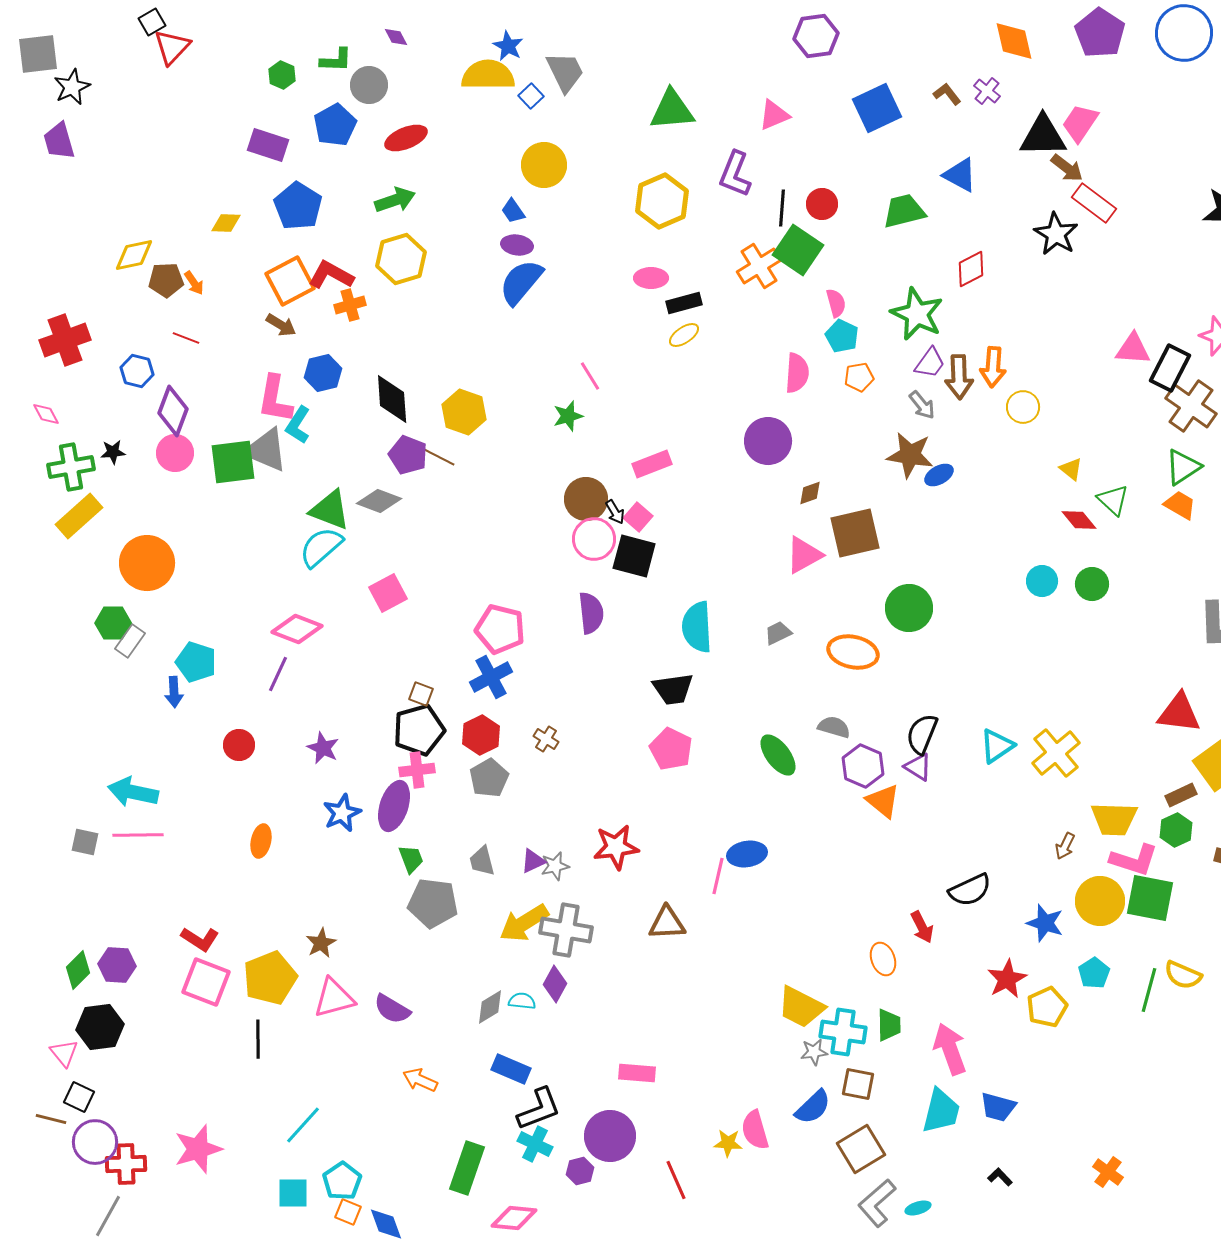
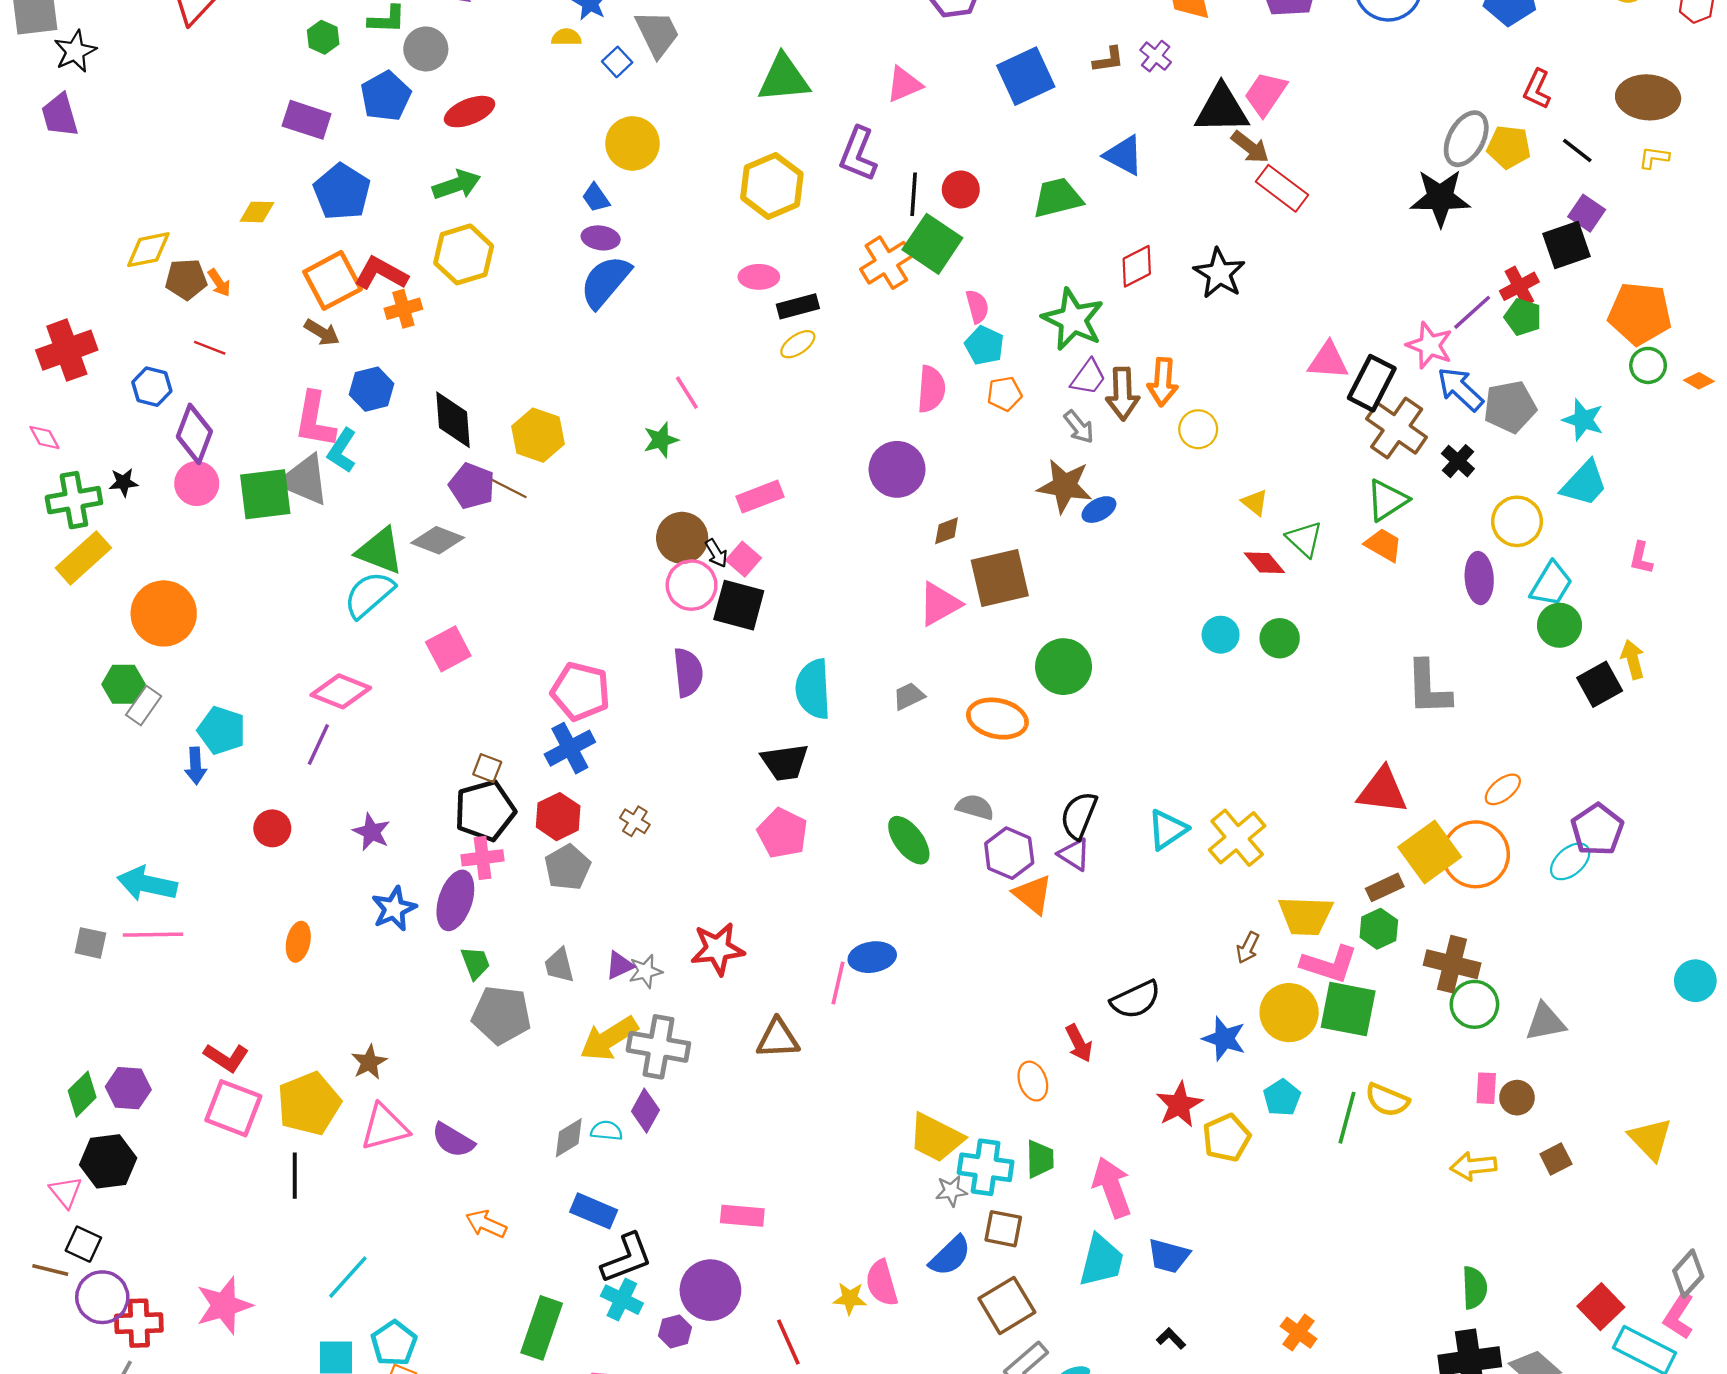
yellow semicircle: (488, 75) -> (566, 37), size x0.5
brown L-shape: (947, 94) -> (1108, 60), turned 120
black star: (1056, 234) -> (1219, 273), moved

